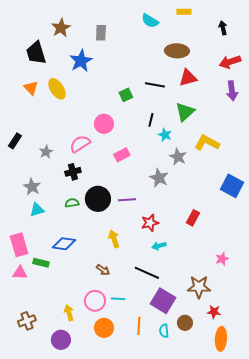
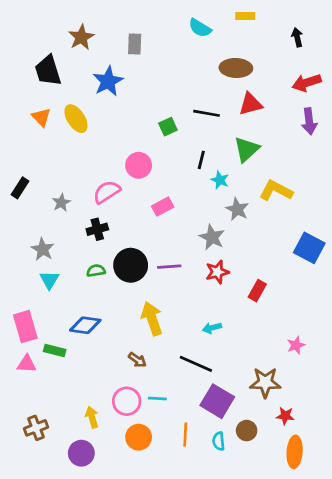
cyan triangle: (37, 210) -> (49, 280), turned -42
red star: (150, 223) -> (217, 272), moved
yellow arrow: (114, 239) -> (152, 319), size x1.4

